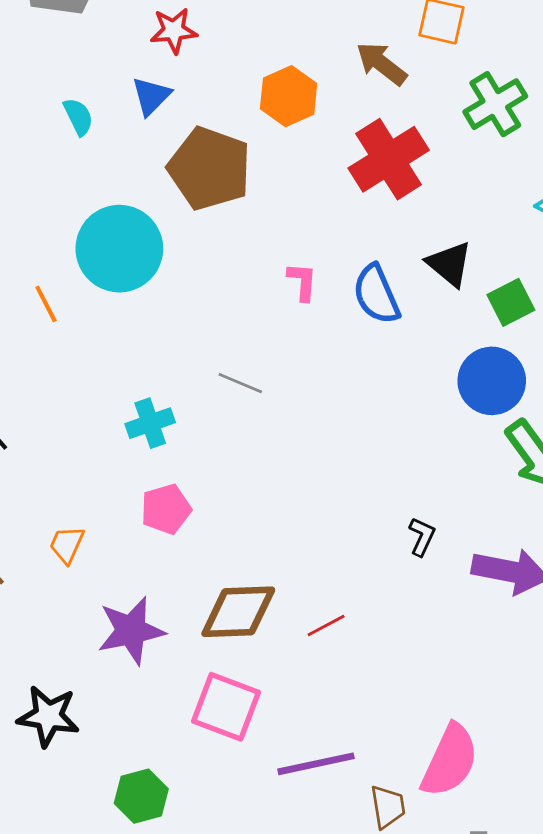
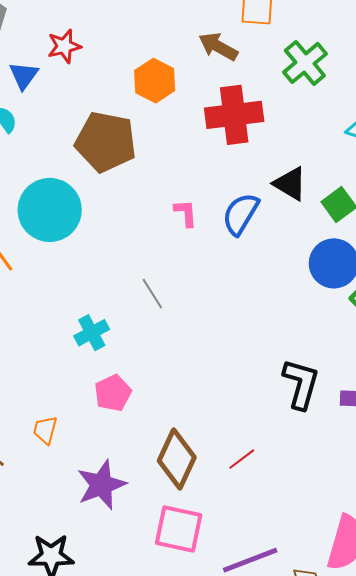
blue triangle: (151, 96) -> (24, 76), moved
red cross: (389, 159) -> (234, 115), turned 34
blue semicircle: (376, 294) -> (241, 214), turned 63
gray line: (240, 383) -> (152, 294), turned 44
black L-shape: (422, 537) -> (301, 384), size x1.8
brown diamond: (238, 612) -> (177, 459), turned -54

